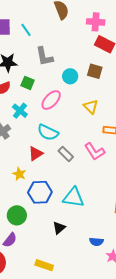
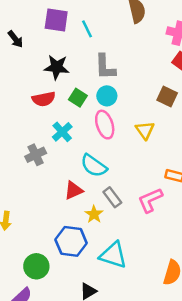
cyan circle: (70, 76) -> (107, 96), moved
pink ellipse: (51, 100) -> (105, 125), turned -70
yellow triangle: (91, 107) -> (145, 130), moved
pink L-shape: (95, 151) -> (150, 200), turned 90
yellow star: (19, 174) -> (94, 214), moved

